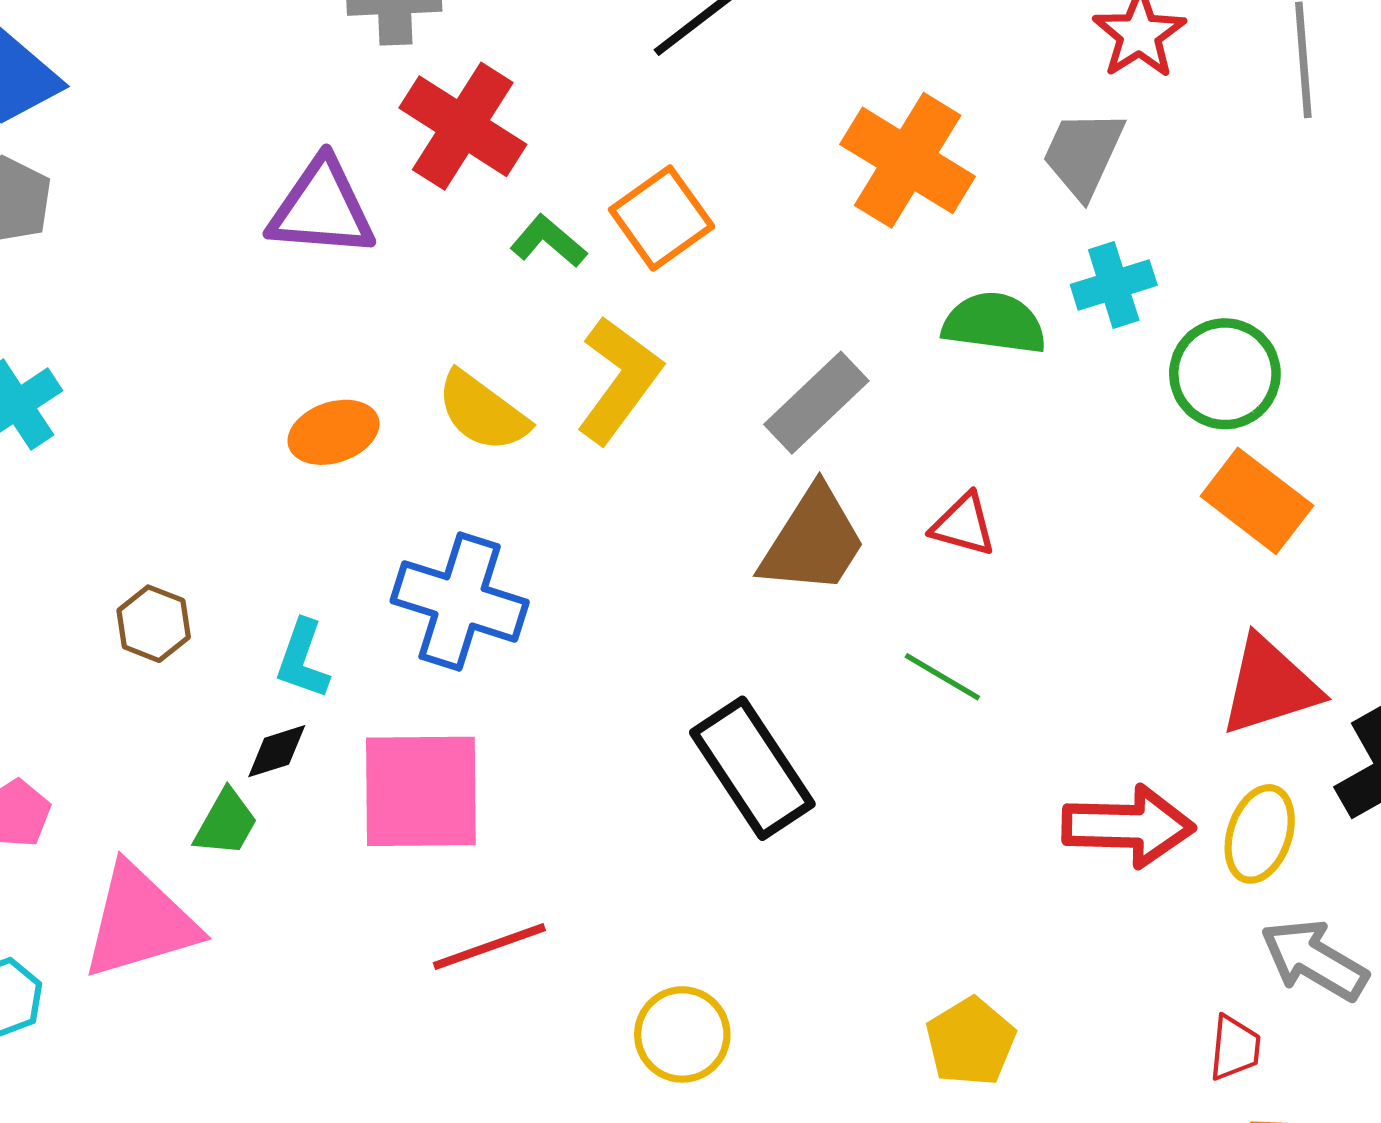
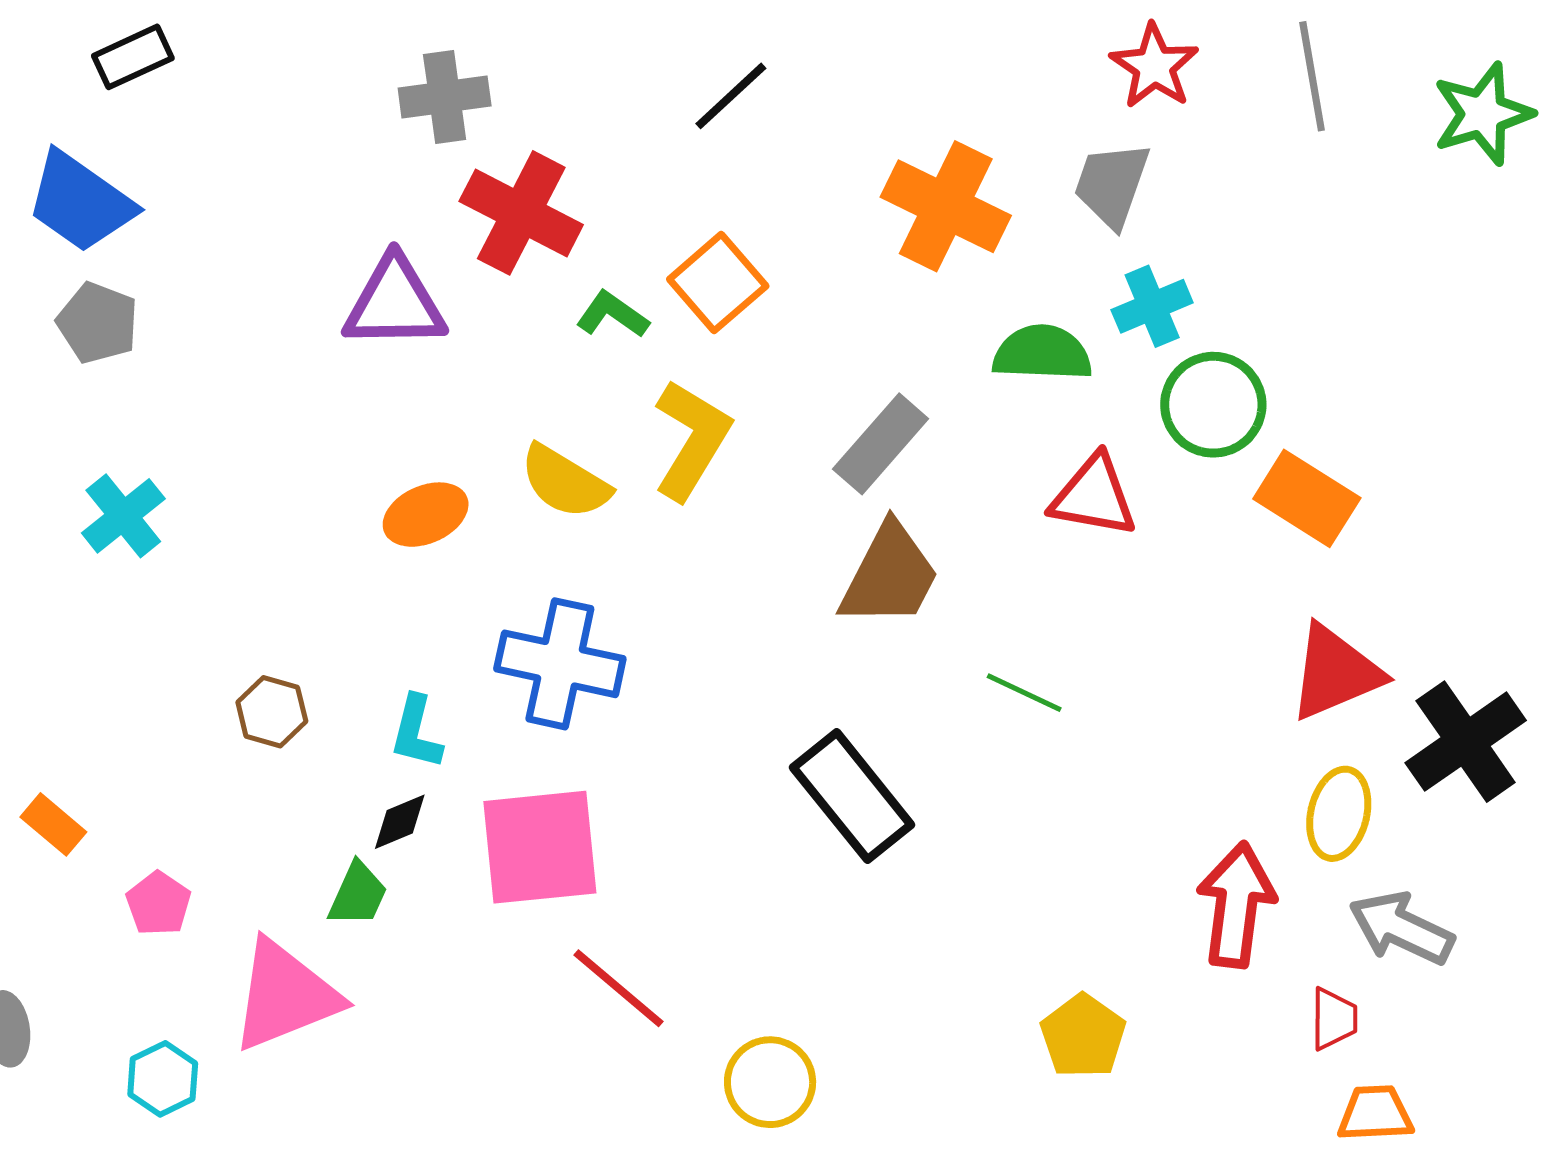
green circle: (1225, 374) -> (1213, 405), moved
red triangle: (963, 525) -> (1094, 496), moved, size x1.4
red arrow: (1128, 826) -> (1236, 905), moved, turned -79
red line: (489, 947) -> (619, 988), turned 65
yellow circle: (682, 1034) -> (770, 1082), moved

